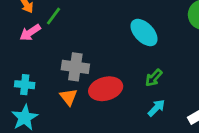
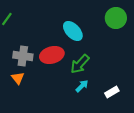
green arrow: (154, 78) -> (80, 64), size x1.5
red ellipse: (106, 89) -> (52, 55), moved

